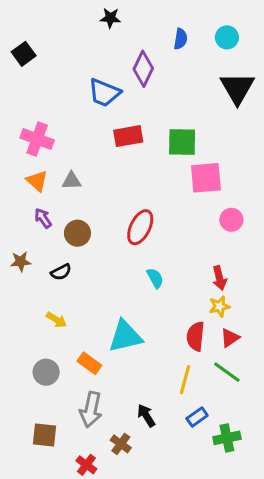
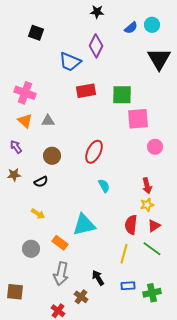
black star: (110, 18) -> (97, 12), moved
blue semicircle: (181, 39) -> (131, 28), moved, turned 40
black square: (24, 54) -> (36, 33), moved, turned -35
purple arrow: (43, 218) -> (16, 147), moved
blue rectangle: (197, 417) -> (128, 286), moved, turned 32
brown square: (45, 435) -> (15, 292), moved

